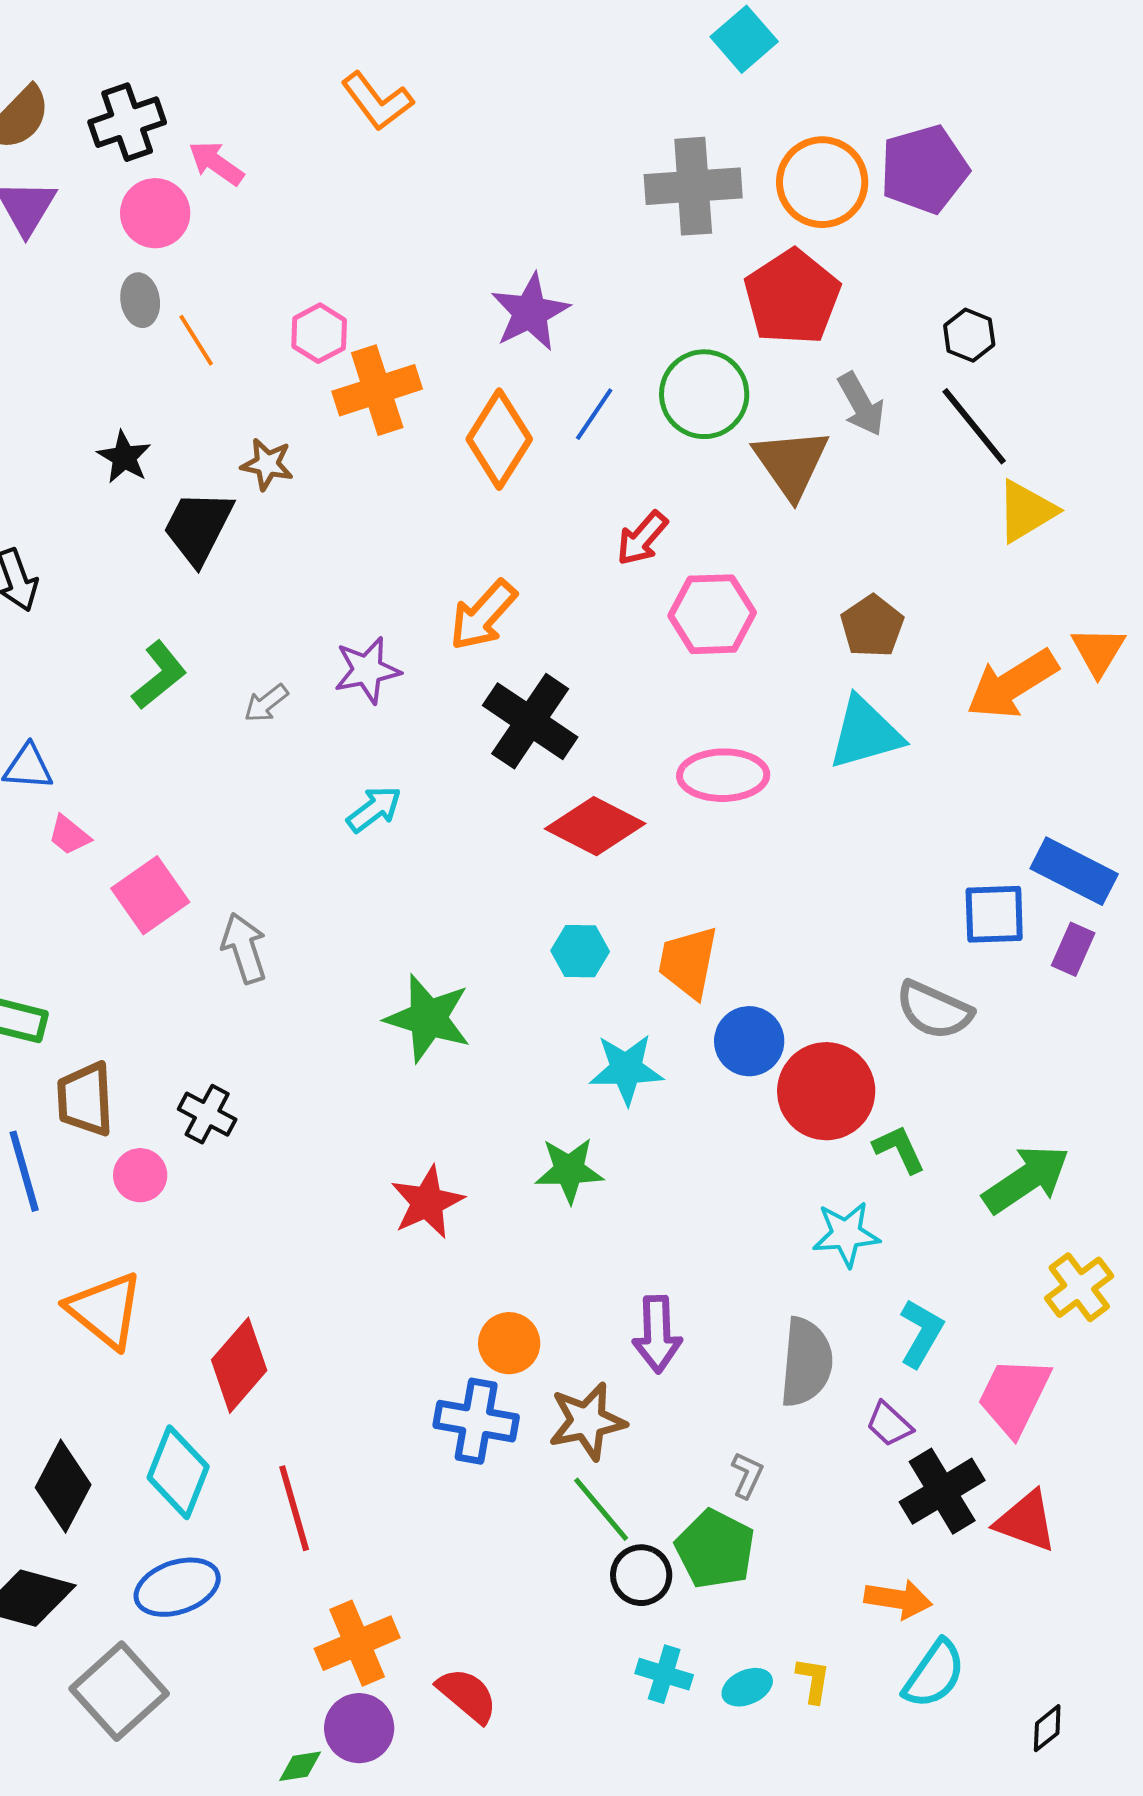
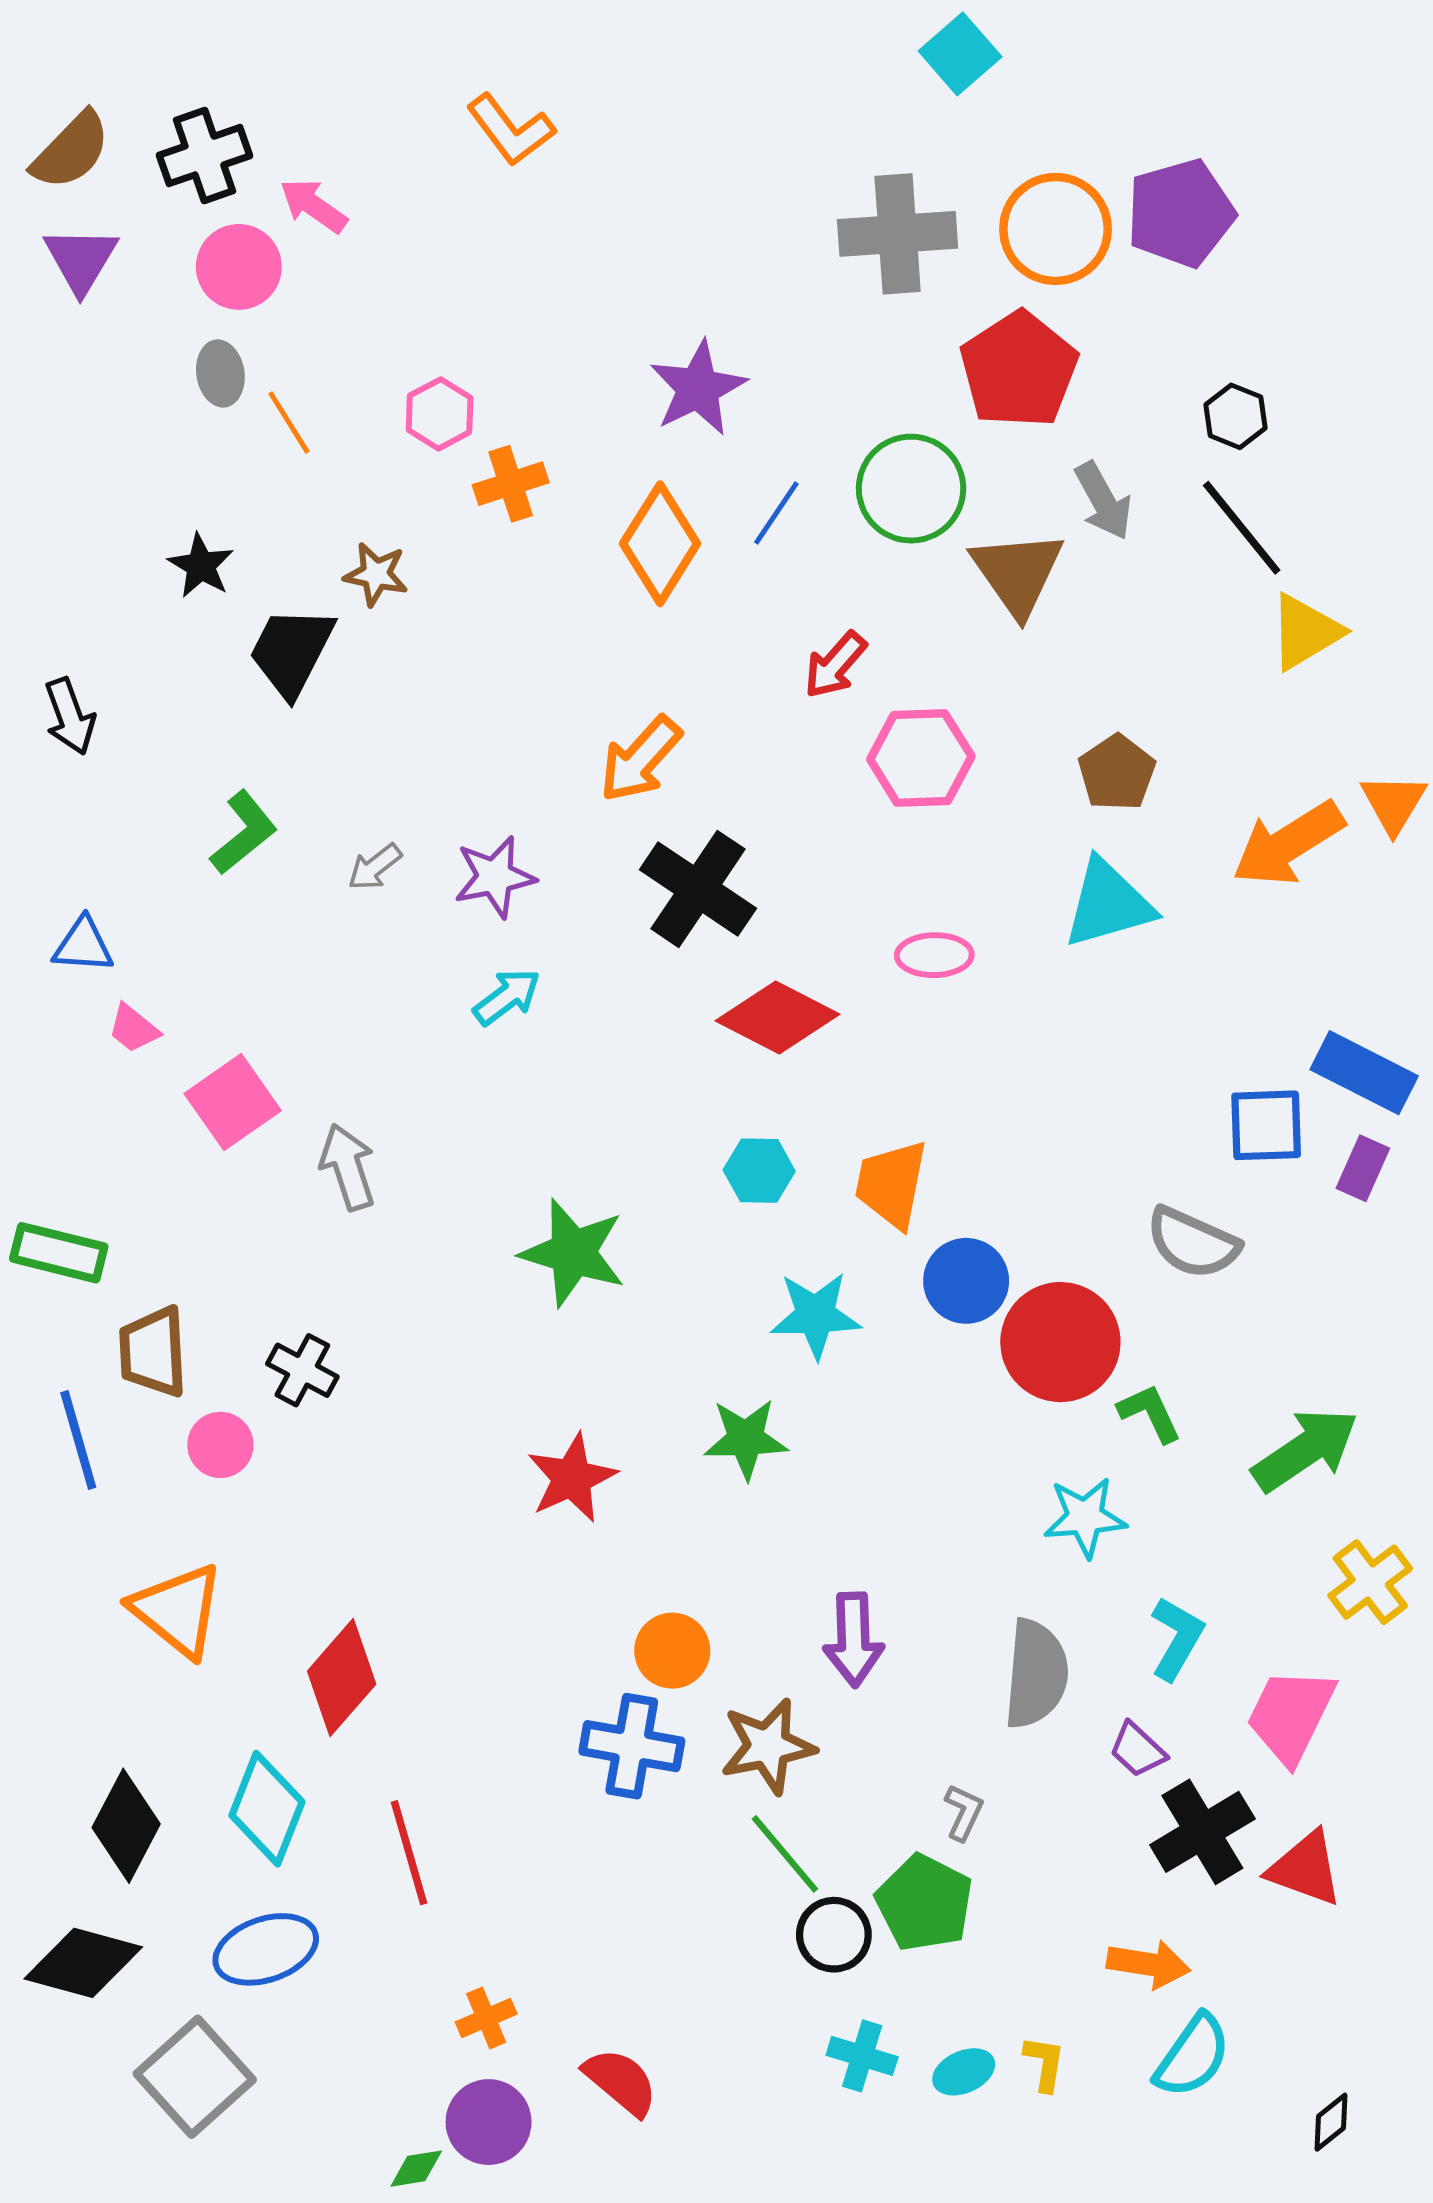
orange cross: (377, 390) -> (511, 484), size x0.7
purple star: (367, 670) -> (495, 877), moved
pink ellipse: (723, 775) -> (934, 955), size x0.7
orange cross: (357, 1643) -> (486, 2018), size x0.6

